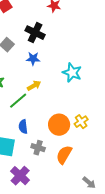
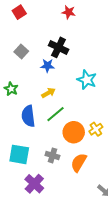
black cross: (35, 33) -> (59, 47), moved
green line: (18, 101) -> (56, 114), moved
blue semicircle: (23, 127) -> (28, 116), moved, size x1.5

